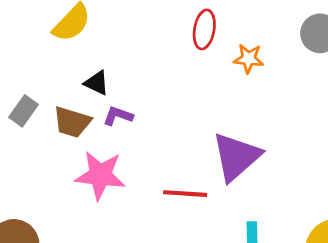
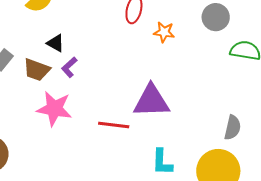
purple L-shape: (118, 116) -> (69, 67), turned -65
purple triangle: (236, 157) -> (151, 101), turned 36

